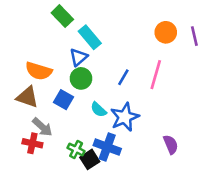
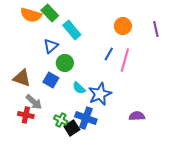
orange circle: (166, 32) -> (123, 26), moved
blue triangle: (79, 57) -> (51, 46), moved
orange semicircle: (39, 71) -> (31, 15), moved
blue line: (123, 77) -> (109, 54), moved
purple semicircle: (171, 144) -> (137, 116), turned -70

